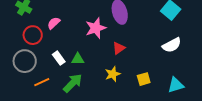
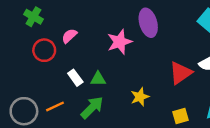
red triangle: (119, 48) -> (180, 73), moved, size x1.5
gray circle: (25, 61) -> (24, 111), moved
yellow square: (144, 79) -> (180, 116), moved

